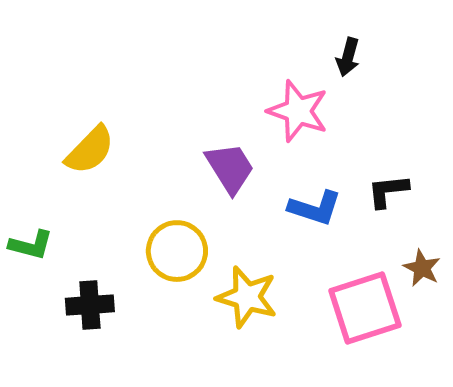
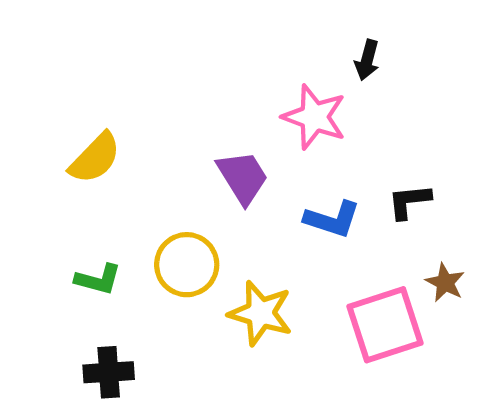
green L-shape: (31, 245) -> (98, 279), moved
black cross: (90, 305) -> (109, 372), moved

